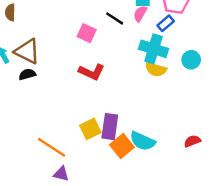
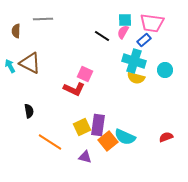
pink square: (87, 33) -> (85, 74), moved
red L-shape: (92, 72) -> (74, 89), moved
black semicircle: (27, 74) -> (29, 111), moved, turned 96
purple triangle: (61, 174) -> (85, 157), moved

